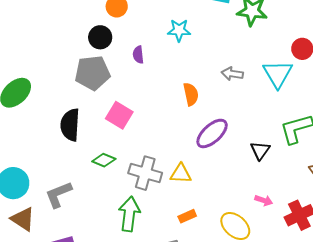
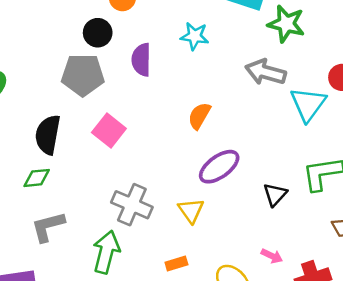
purple semicircle: (138, 55) -> (141, 60), size x1.5
gray arrow: (232, 74) -> (266, 72), moved, size x1.5
orange semicircle: (191, 94) -> (199, 116), turned -145
green diamond: (104, 160) -> (37, 178), moved, turned -35
yellow triangle: (181, 174) -> (191, 210), moved, turned 45
gray L-shape: (58, 194) -> (48, 227), moved

